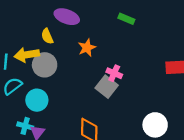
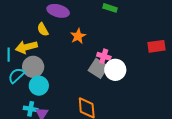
gray circle: (45, 65) -> (33, 67), moved
white circle: (155, 125) -> (115, 70), moved

